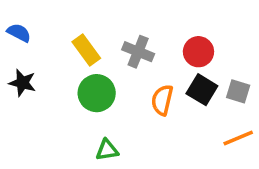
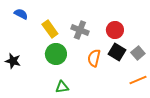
blue semicircle: (19, 33) -> (21, 14), moved
black star: (22, 83) -> (13, 61), moved
gray square: (238, 91) -> (138, 53), turned 32

